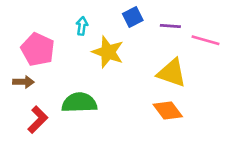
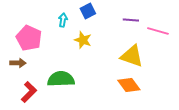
blue square: (133, 17) -> (88, 11), moved
yellow star: (108, 52) -> (83, 40), size x0.7

